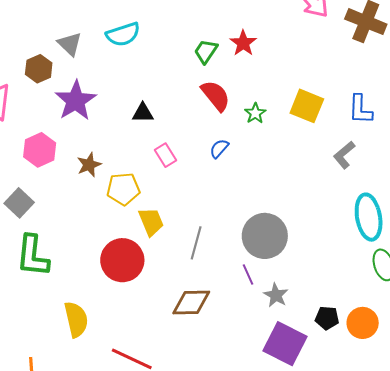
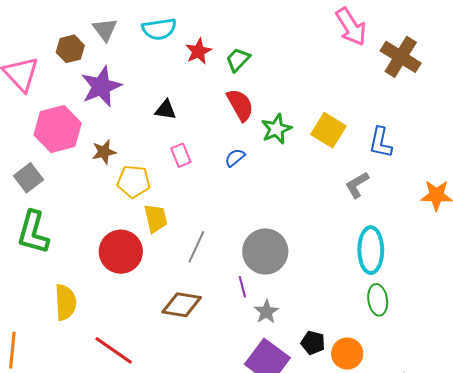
red star: (243, 43) -> (198, 51), moved
green star: (255, 113) -> (276, 129), size x1.4
pink hexagon: (40, 150) -> (58, 129), size x1.4

